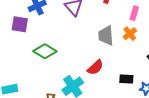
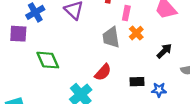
pink rectangle: (134, 13) -> (126, 13), moved
green diamond: (45, 51) -> (48, 60), turned 40

